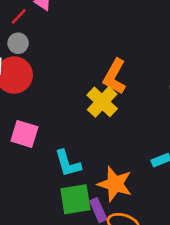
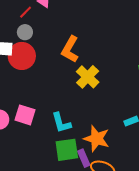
orange L-shape: (115, 77) -> (70, 49), moved
pink square: (24, 134) -> (25, 115), moved

